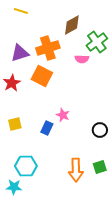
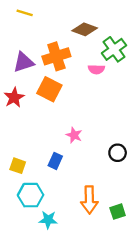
brown diamond: (72, 25) -> (85, 29), turned 50
yellow square: (15, 124) -> (18, 166), moved, turned 32
blue rectangle: (47, 128) -> (55, 161), moved
green square: (100, 167) -> (118, 212), moved
cyan star: (14, 187) -> (48, 220), moved

